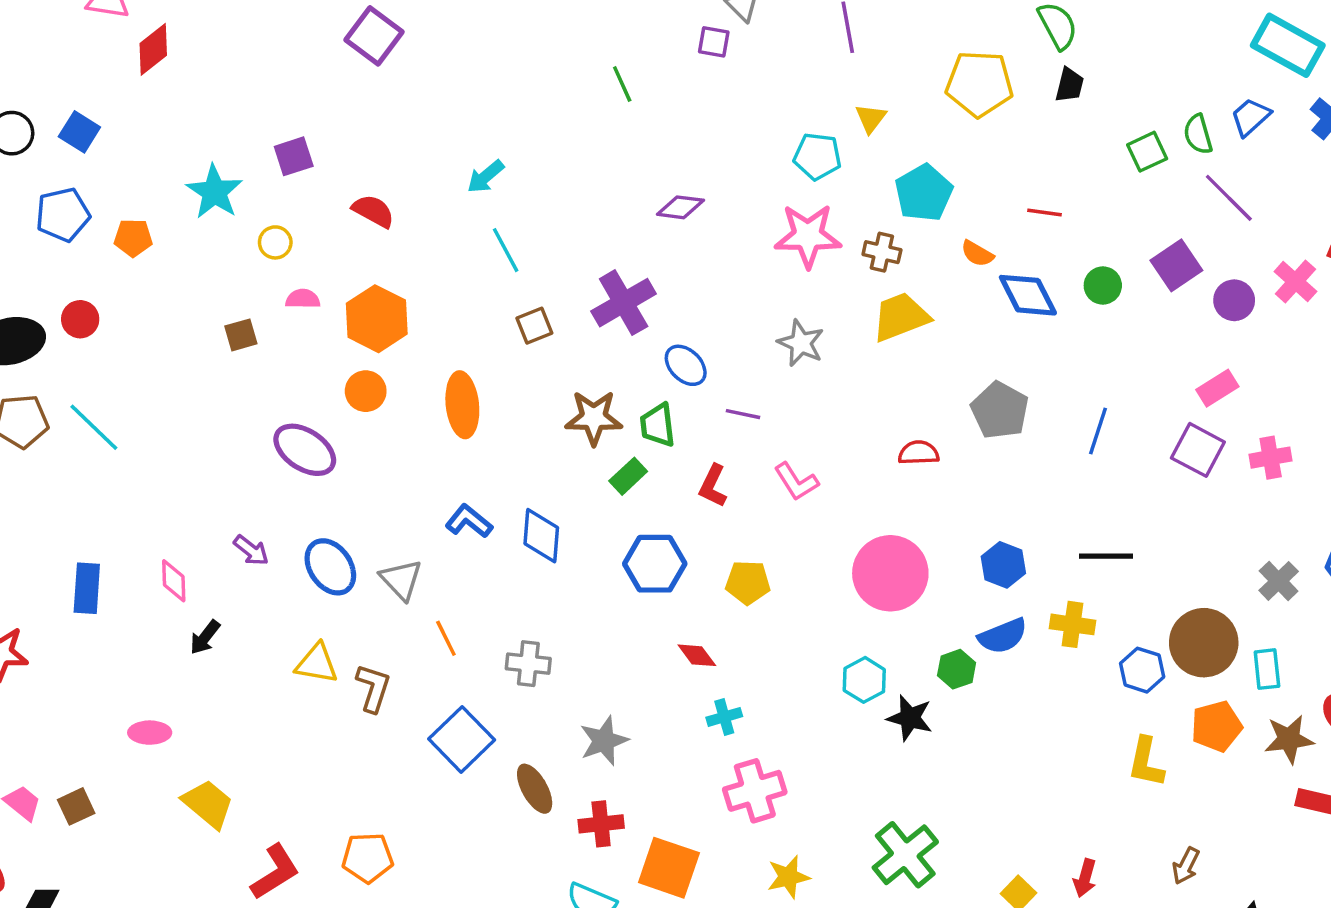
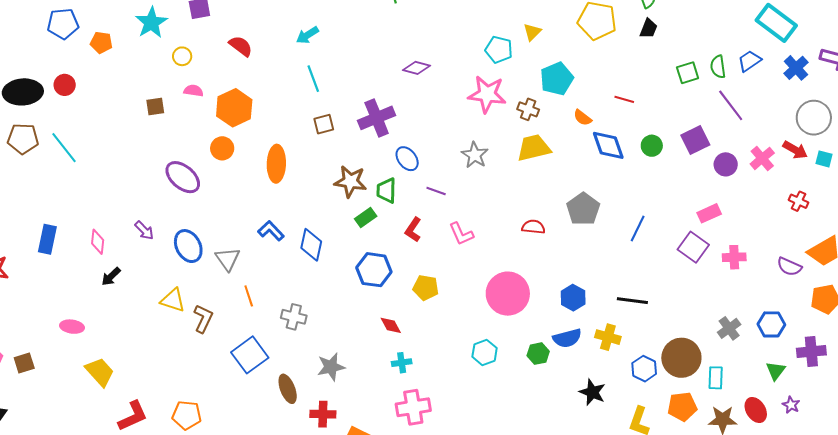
black star: (910, 718) -> (592, 392), moved

